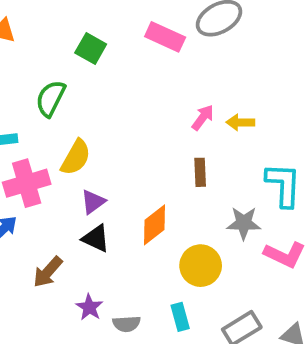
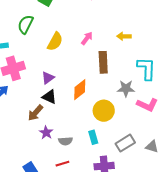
pink arrow: (203, 118) -> (87, 38), moved
yellow semicircle: (76, 157) -> (55, 42), moved
brown rectangle: (200, 172) -> (103, 62), size x1.5
brown arrow: (48, 272) -> (35, 113), moved

